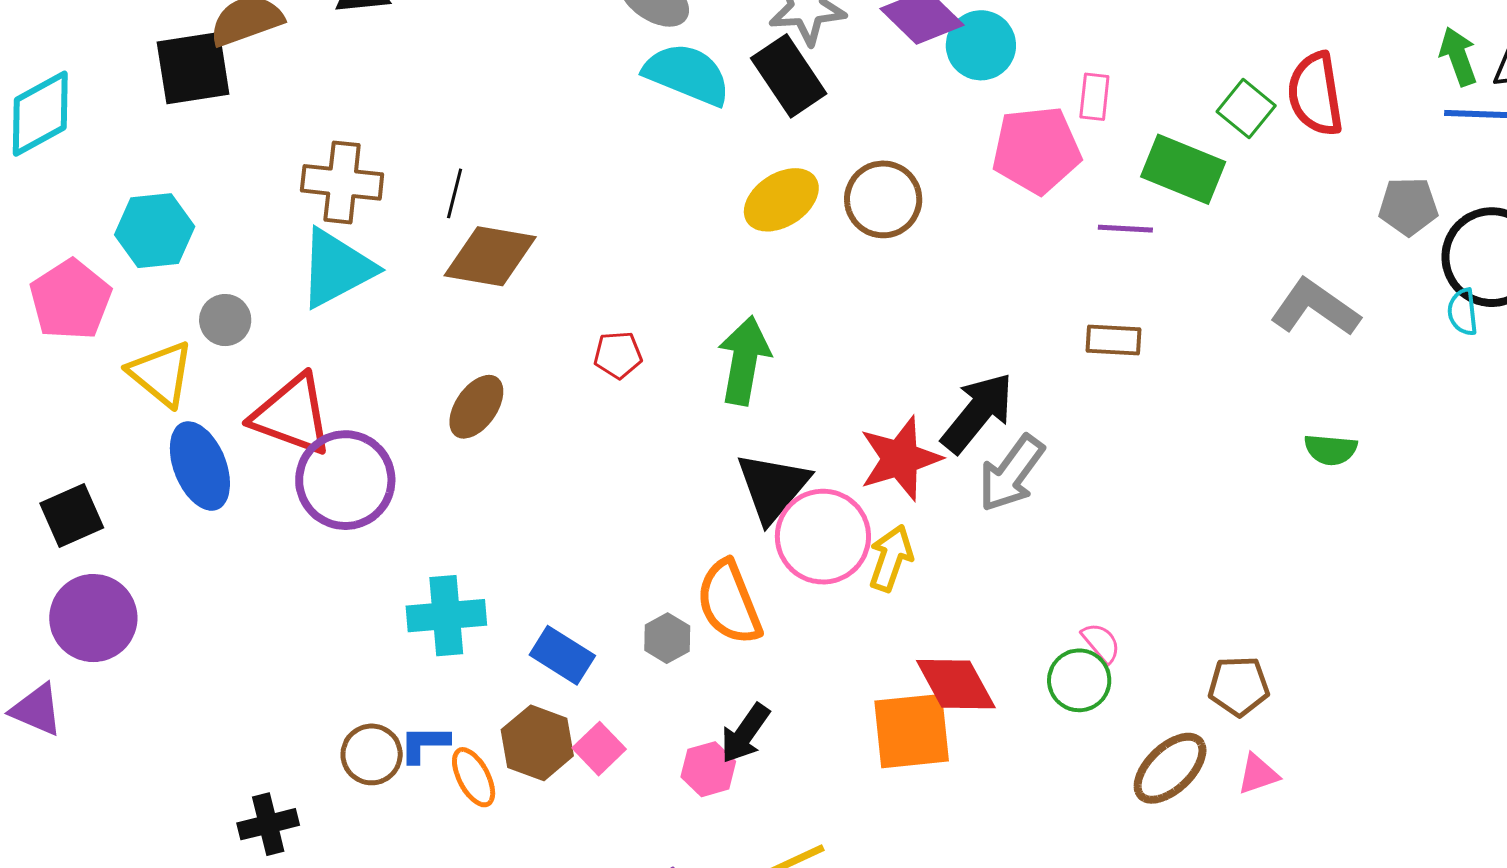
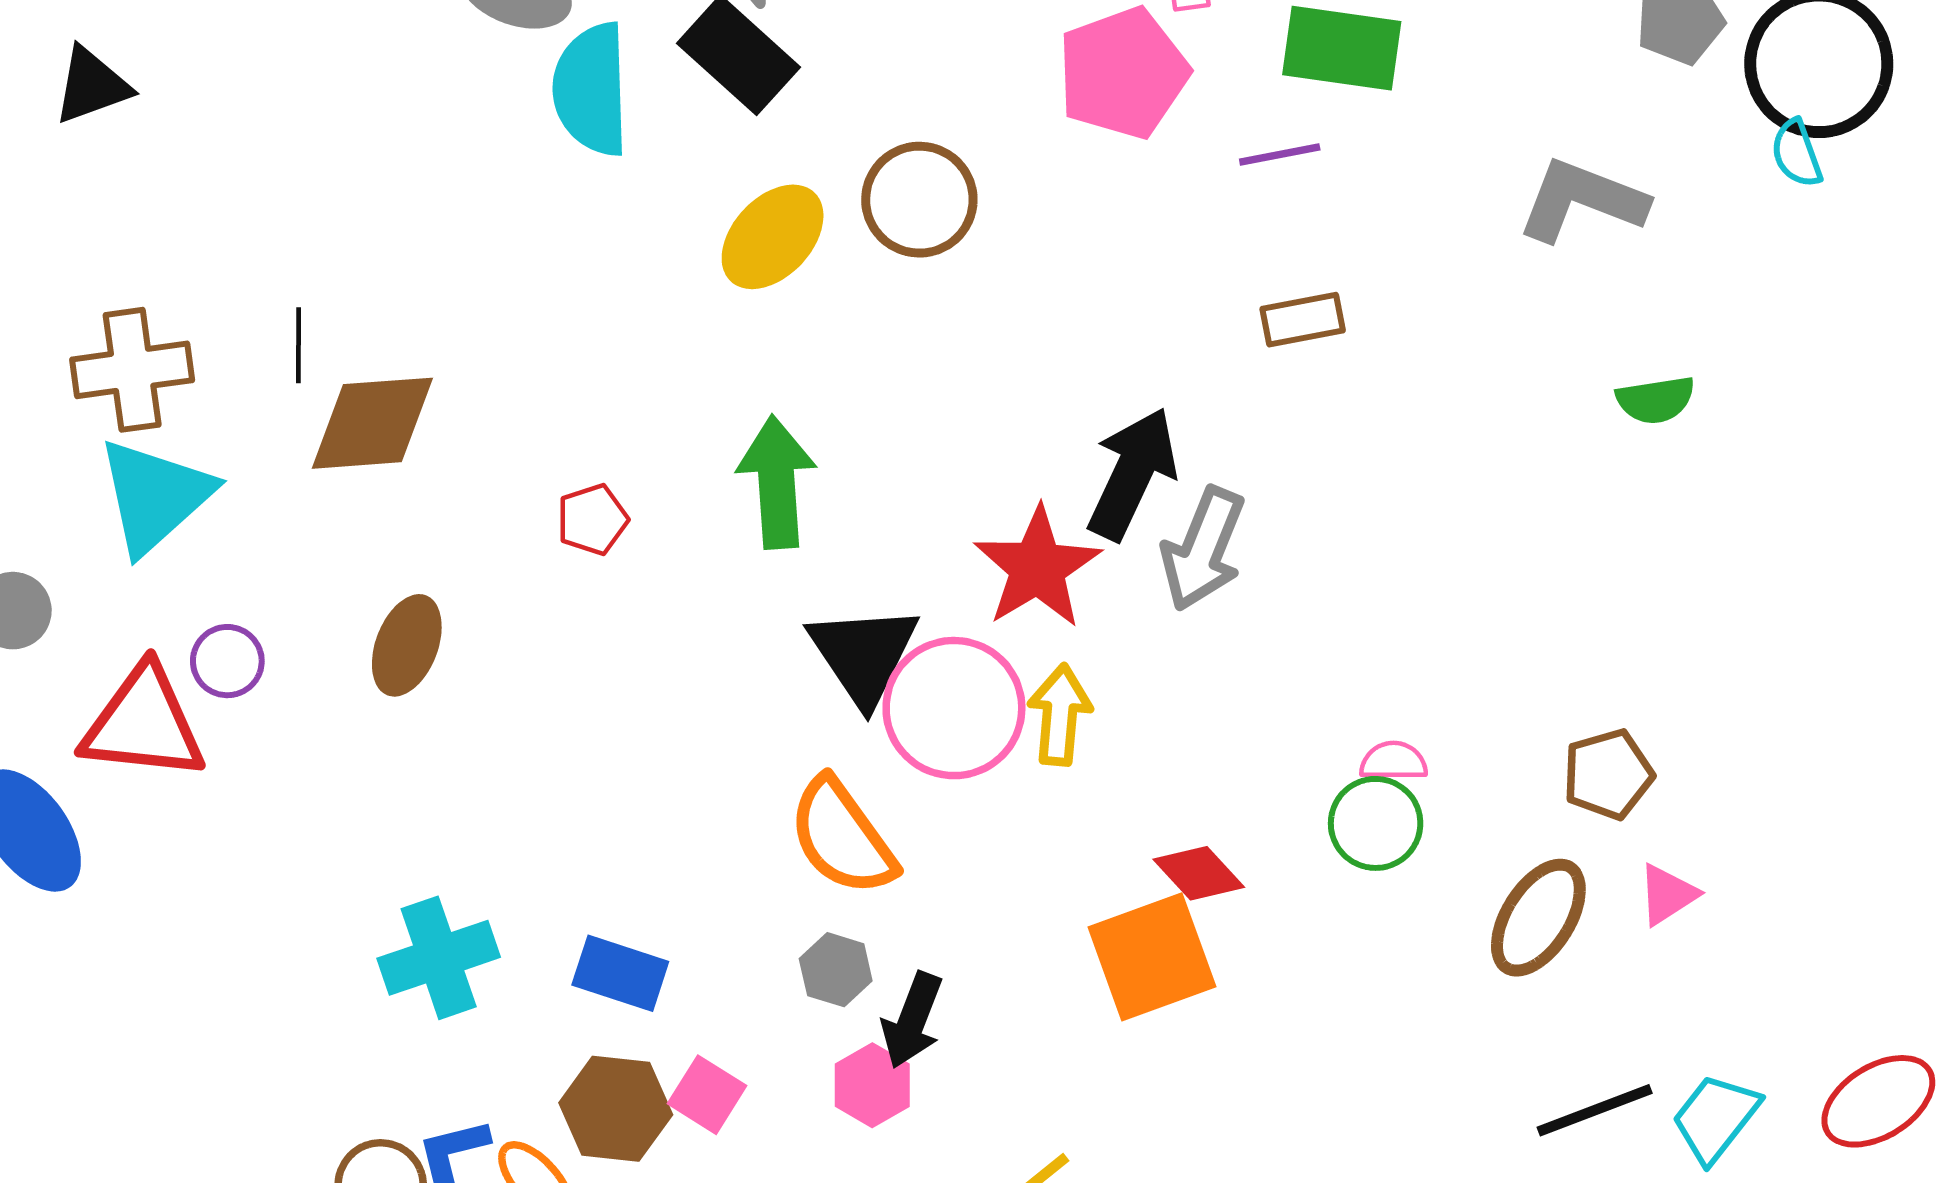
cyan semicircle: (687, 74) -> (591, 89), turned -100
purple circle: (345, 480) -> (227, 661), moved, size x0.5
gray hexagon: (667, 638) -> (836, 970), moved
pink semicircle: (1101, 643) -> (1394, 761), turned -36
red diamond: (956, 684) -> (1199, 873), size x0.7

